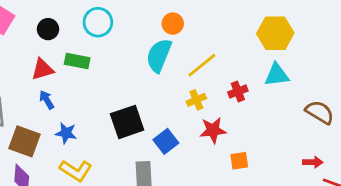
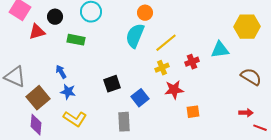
yellow hexagon: (275, 33) -> (247, 27), moved
red triangle: (42, 69) -> (37, 32), moved
blue arrow: (47, 100) -> (61, 72), moved
black square: (127, 122) -> (112, 84), size x0.7
brown square: (24, 141) -> (38, 98), turned 30

